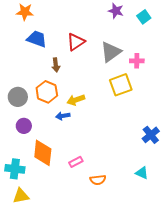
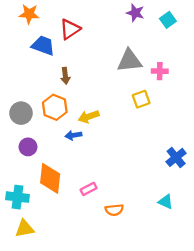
red triangle: (76, 42) -> (70, 29), moved
gray triangle: (111, 52) -> (129, 61), turned 30
yellow square: (121, 85) -> (141, 99), size x0.7

